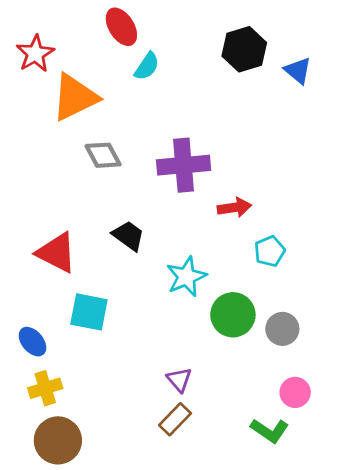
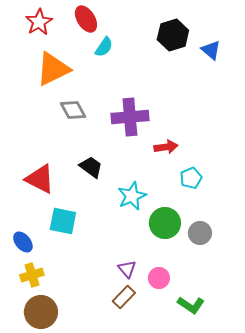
red star: (35, 54) -> (39, 22), moved
pink circle: (295, 392) -> (159, 278), moved

